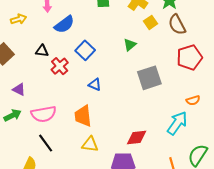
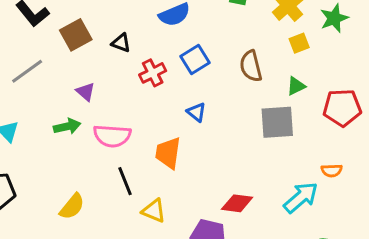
brown semicircle: (177, 25) -> (251, 66), moved
green triangle: (130, 45) -> (296, 86), moved
black triangle: (42, 51) -> (121, 43), moved
black line: (46, 143) -> (125, 181), moved
yellow triangle: (90, 144) -> (154, 211), moved

